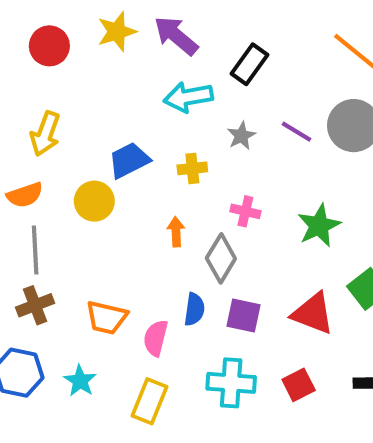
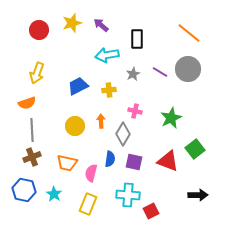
purple arrow: (176, 36) -> (101, 25), size x0.7
black rectangle: (250, 64) -> (137, 39), turned -36
yellow circle: (94, 201) -> (75, 126), moved
red square: (299, 385) -> (151, 211), moved

